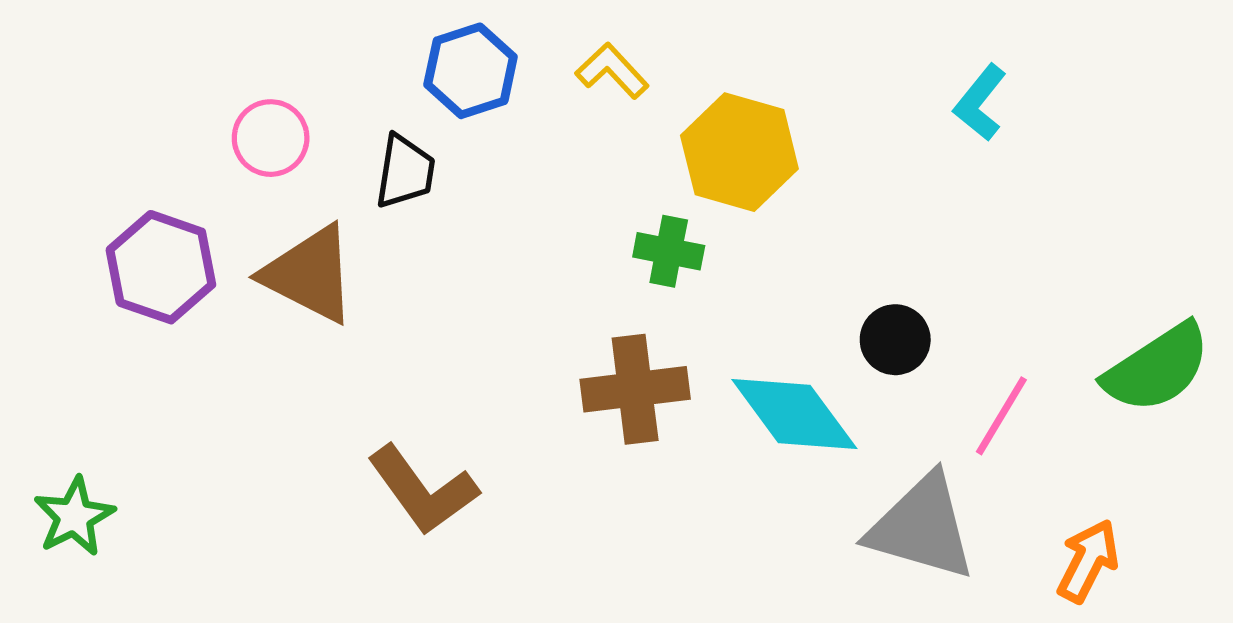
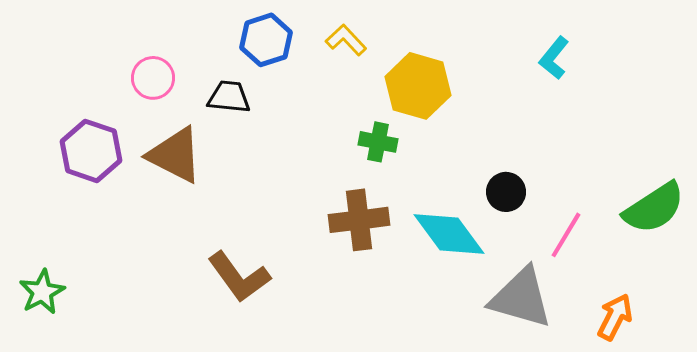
black trapezoid: (405, 172) -> (229, 97), turned -93

